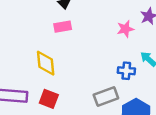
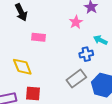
pink rectangle: (63, 27) -> (39, 37), moved, turned 32

